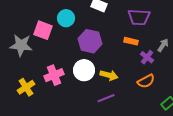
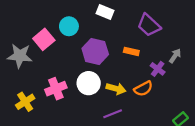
purple trapezoid: (139, 17) -> (149, 25), turned 40
pink square: (43, 30) -> (44, 39), turned 30
orange rectangle: (131, 41) -> (131, 51), moved
orange semicircle: (146, 81) -> (143, 89), moved

